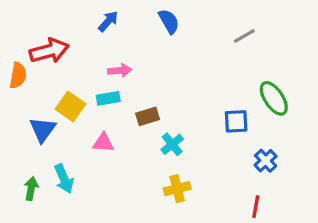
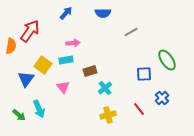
blue semicircle: (169, 21) -> (103, 13), turned 119
gray line: (244, 36) -> (131, 32), moved
red arrow: (49, 51) -> (30, 31), turned -40
pink triangle: (103, 143) -> (63, 87), turned 48
green arrow: (31, 189) -> (19, 115), turned 120
red line: (256, 207) -> (139, 109), moved, turned -48

